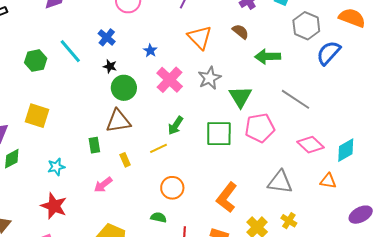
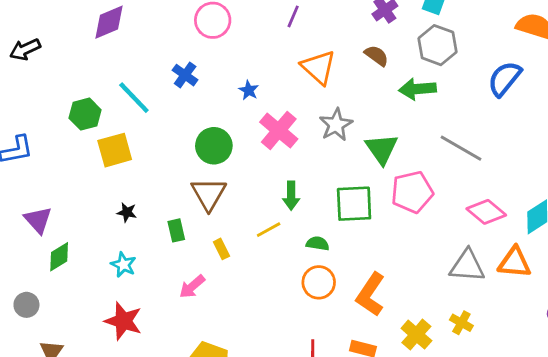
gray hexagon: (306, 26) -> (438, 45), moved
black star: (110, 66) -> (127, 212), moved
yellow square: (37, 116) -> (115, 150), moved, turned -30
brown triangle: (118, 121) -> (209, 194), turned -48
green arrow: (176, 126) -> (291, 196), turned -30
cyan star: (56, 167) -> (123, 265), turned -30
orange triangle: (328, 181) -> (514, 262), size x1.4
gray triangle: (280, 182) -> (467, 266), moved
orange circle: (172, 188) -> (319, 282), moved
green semicircle: (159, 217) -> (318, 243), moved

